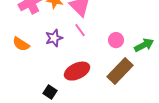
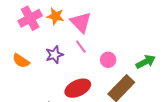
pink circle: (116, 40) -> (108, 60), moved

